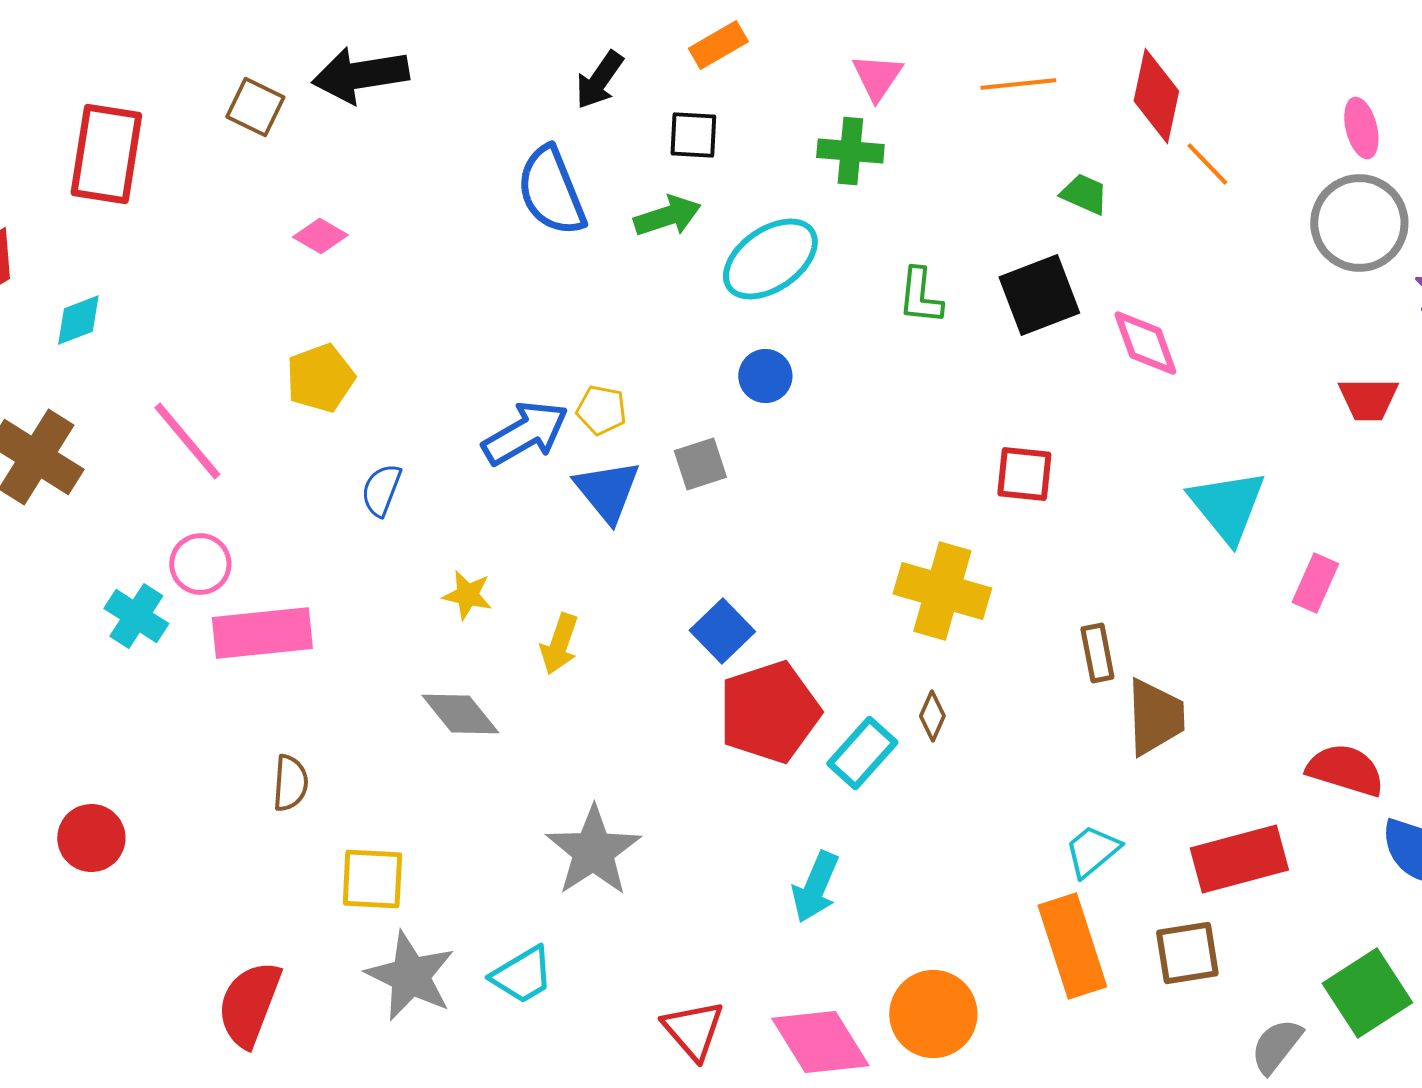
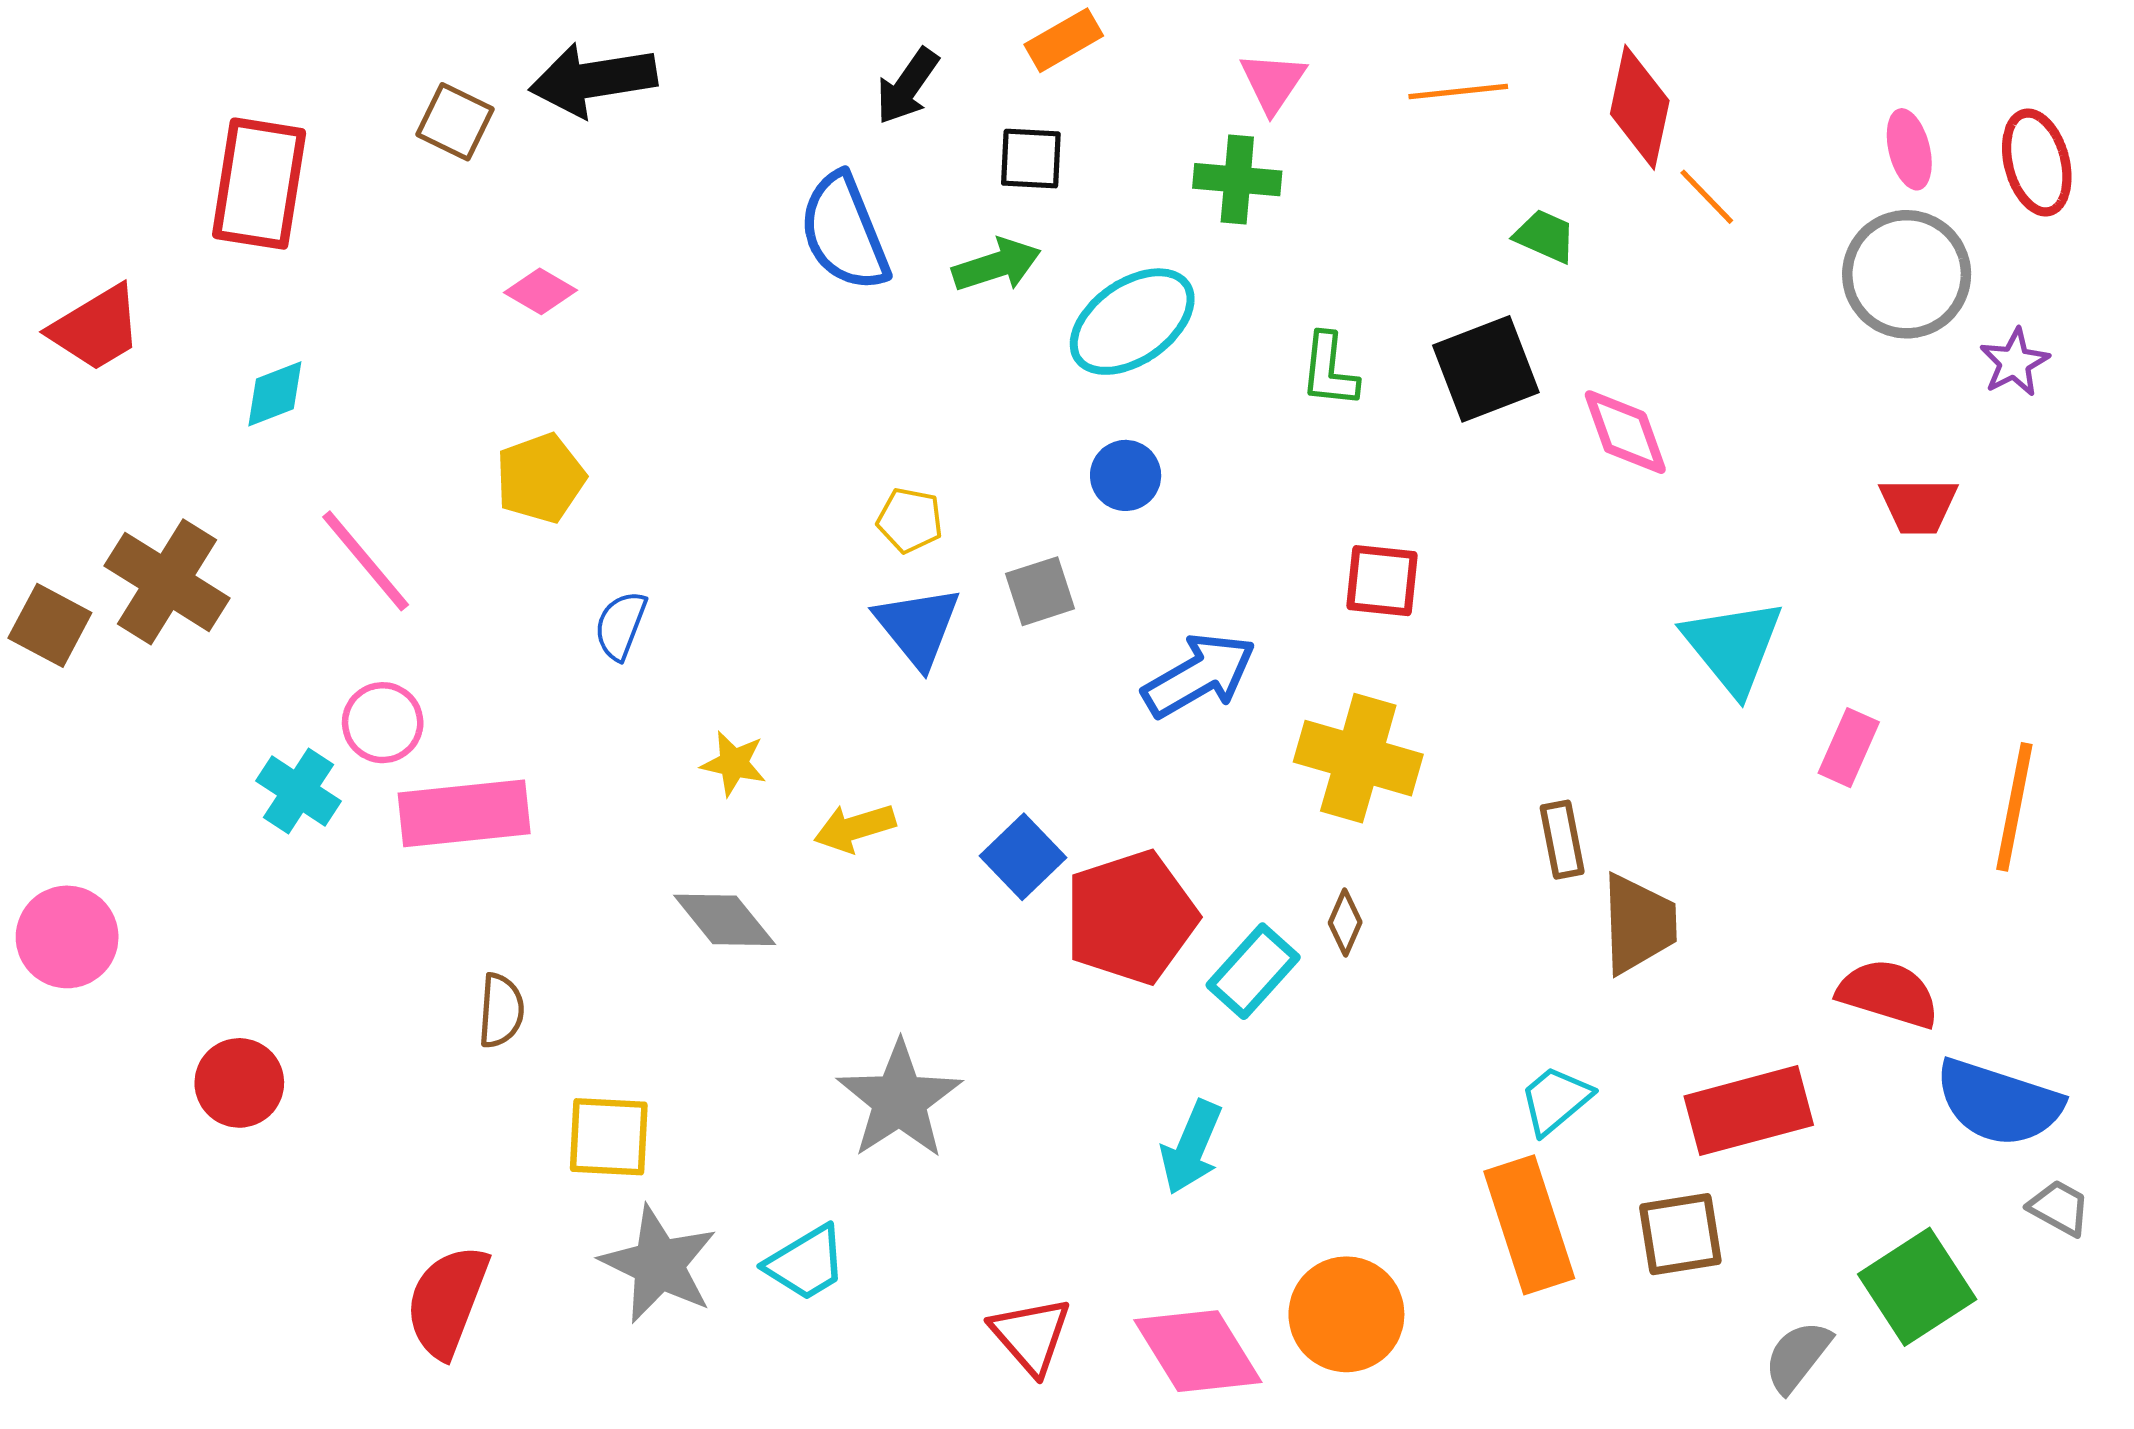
cyan diamond: (78, 320) -> (275, 394), moved
blue arrow: (525, 433) -> (1199, 675), moved
red square: (1024, 474) -> (1382, 581), moved
blue square: (722, 631) -> (1023, 857), moved
yellow arrow: (559, 644) -> (855, 828), turned 54

